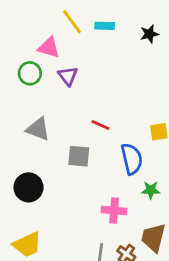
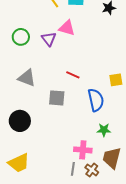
pink triangle: (49, 48) -> (67, 28), moved
green star: (151, 190) -> (104, 130), moved
pink cross: (114, 210) -> (83, 150), moved

